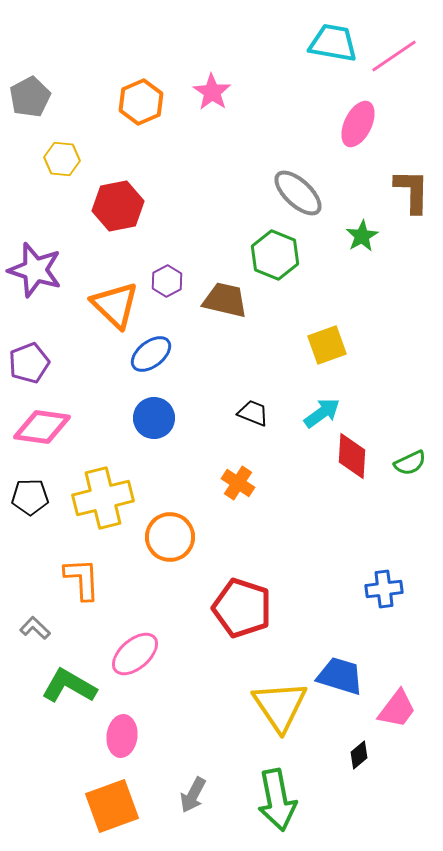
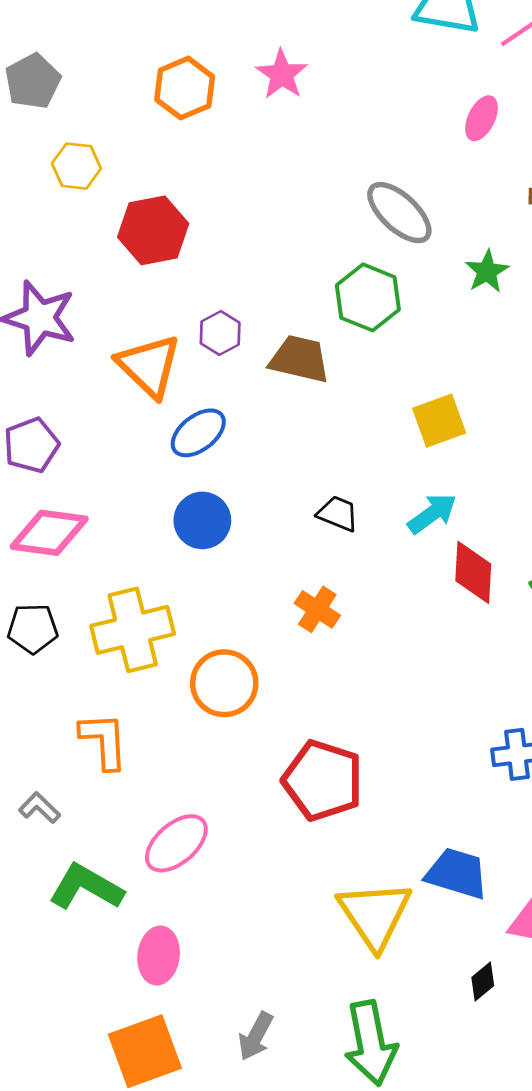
pink ellipse: (358, 124) -> (481, 118), size x0.7

